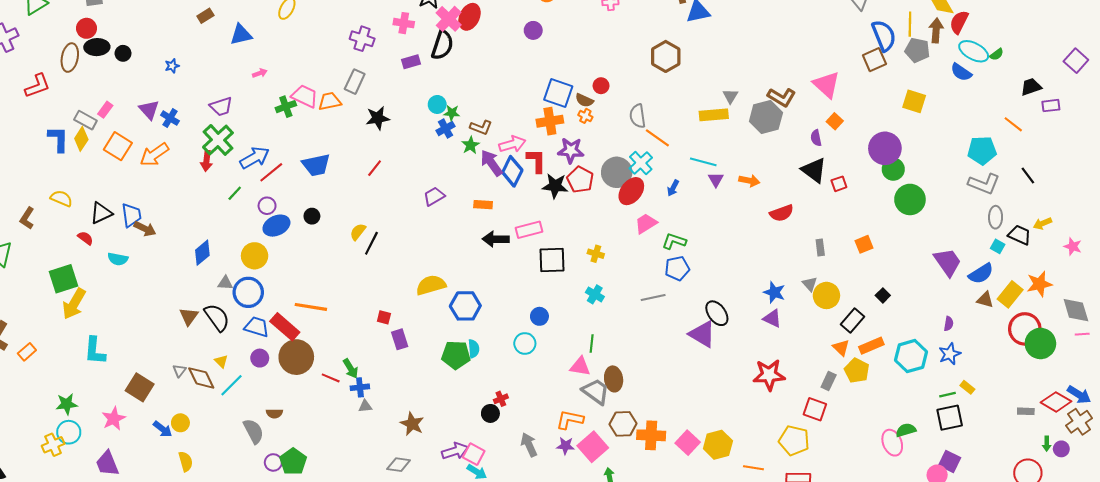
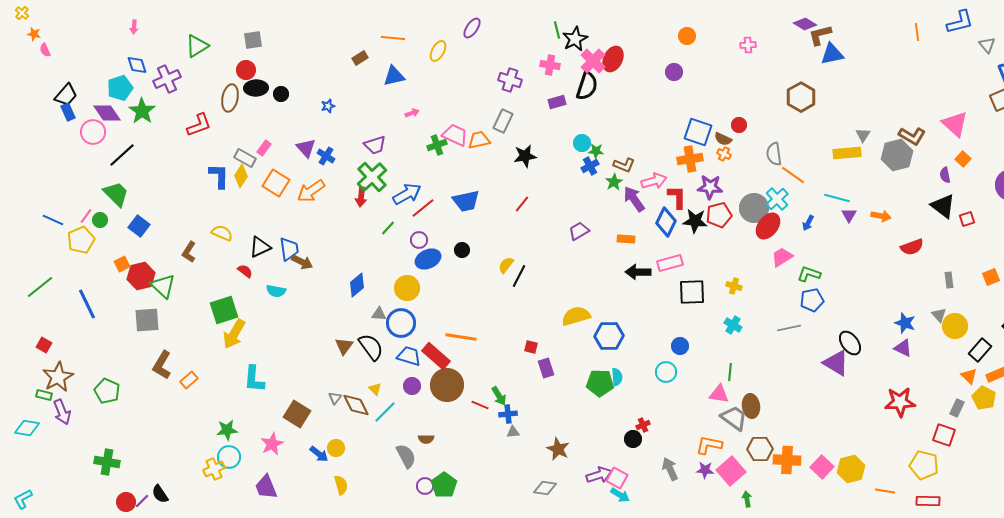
blue diamond: (512, 171) -> (666, 222), moved
red pentagon: (580, 180) -> (719, 215), turned 30

